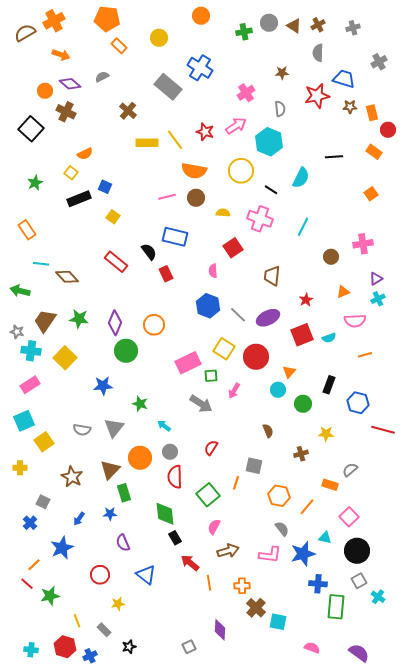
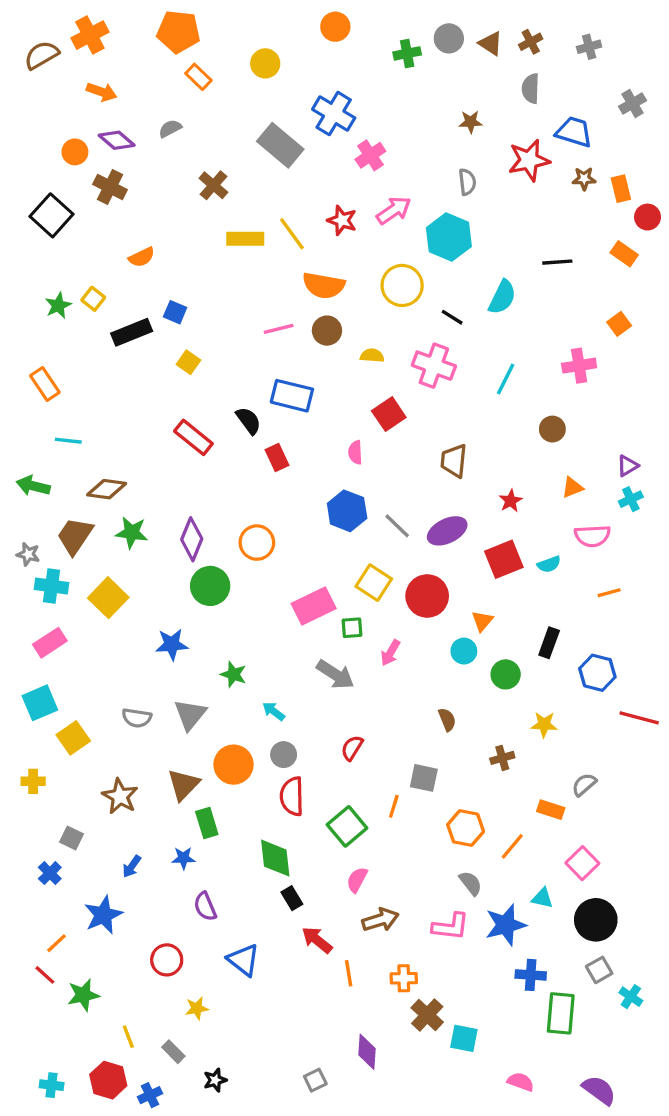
pink cross: (246, 93) -> (370, 155), moved
yellow square: (71, 173) -> (93, 299), moved
pink cross: (363, 244) -> (579, 366), moved
brown diamond: (67, 277) -> (107, 489), moved, turned -40

